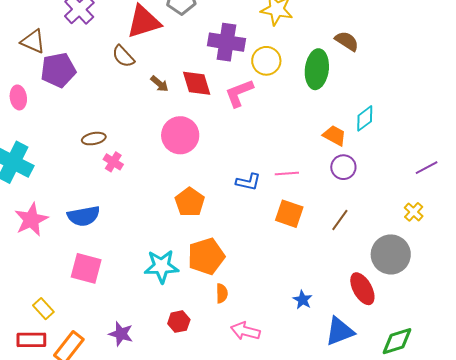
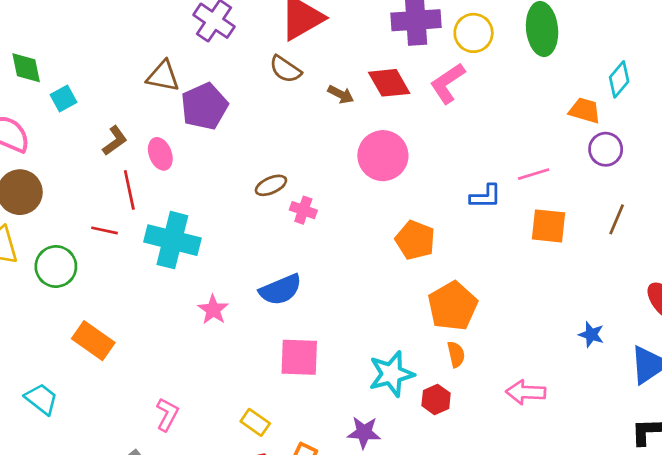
pink star: (31, 220) -> (213, 310), size x0.7
cyan star: (161, 266) -> (391, 374), moved
orange semicircle: (222, 293) -> (456, 354), moved

